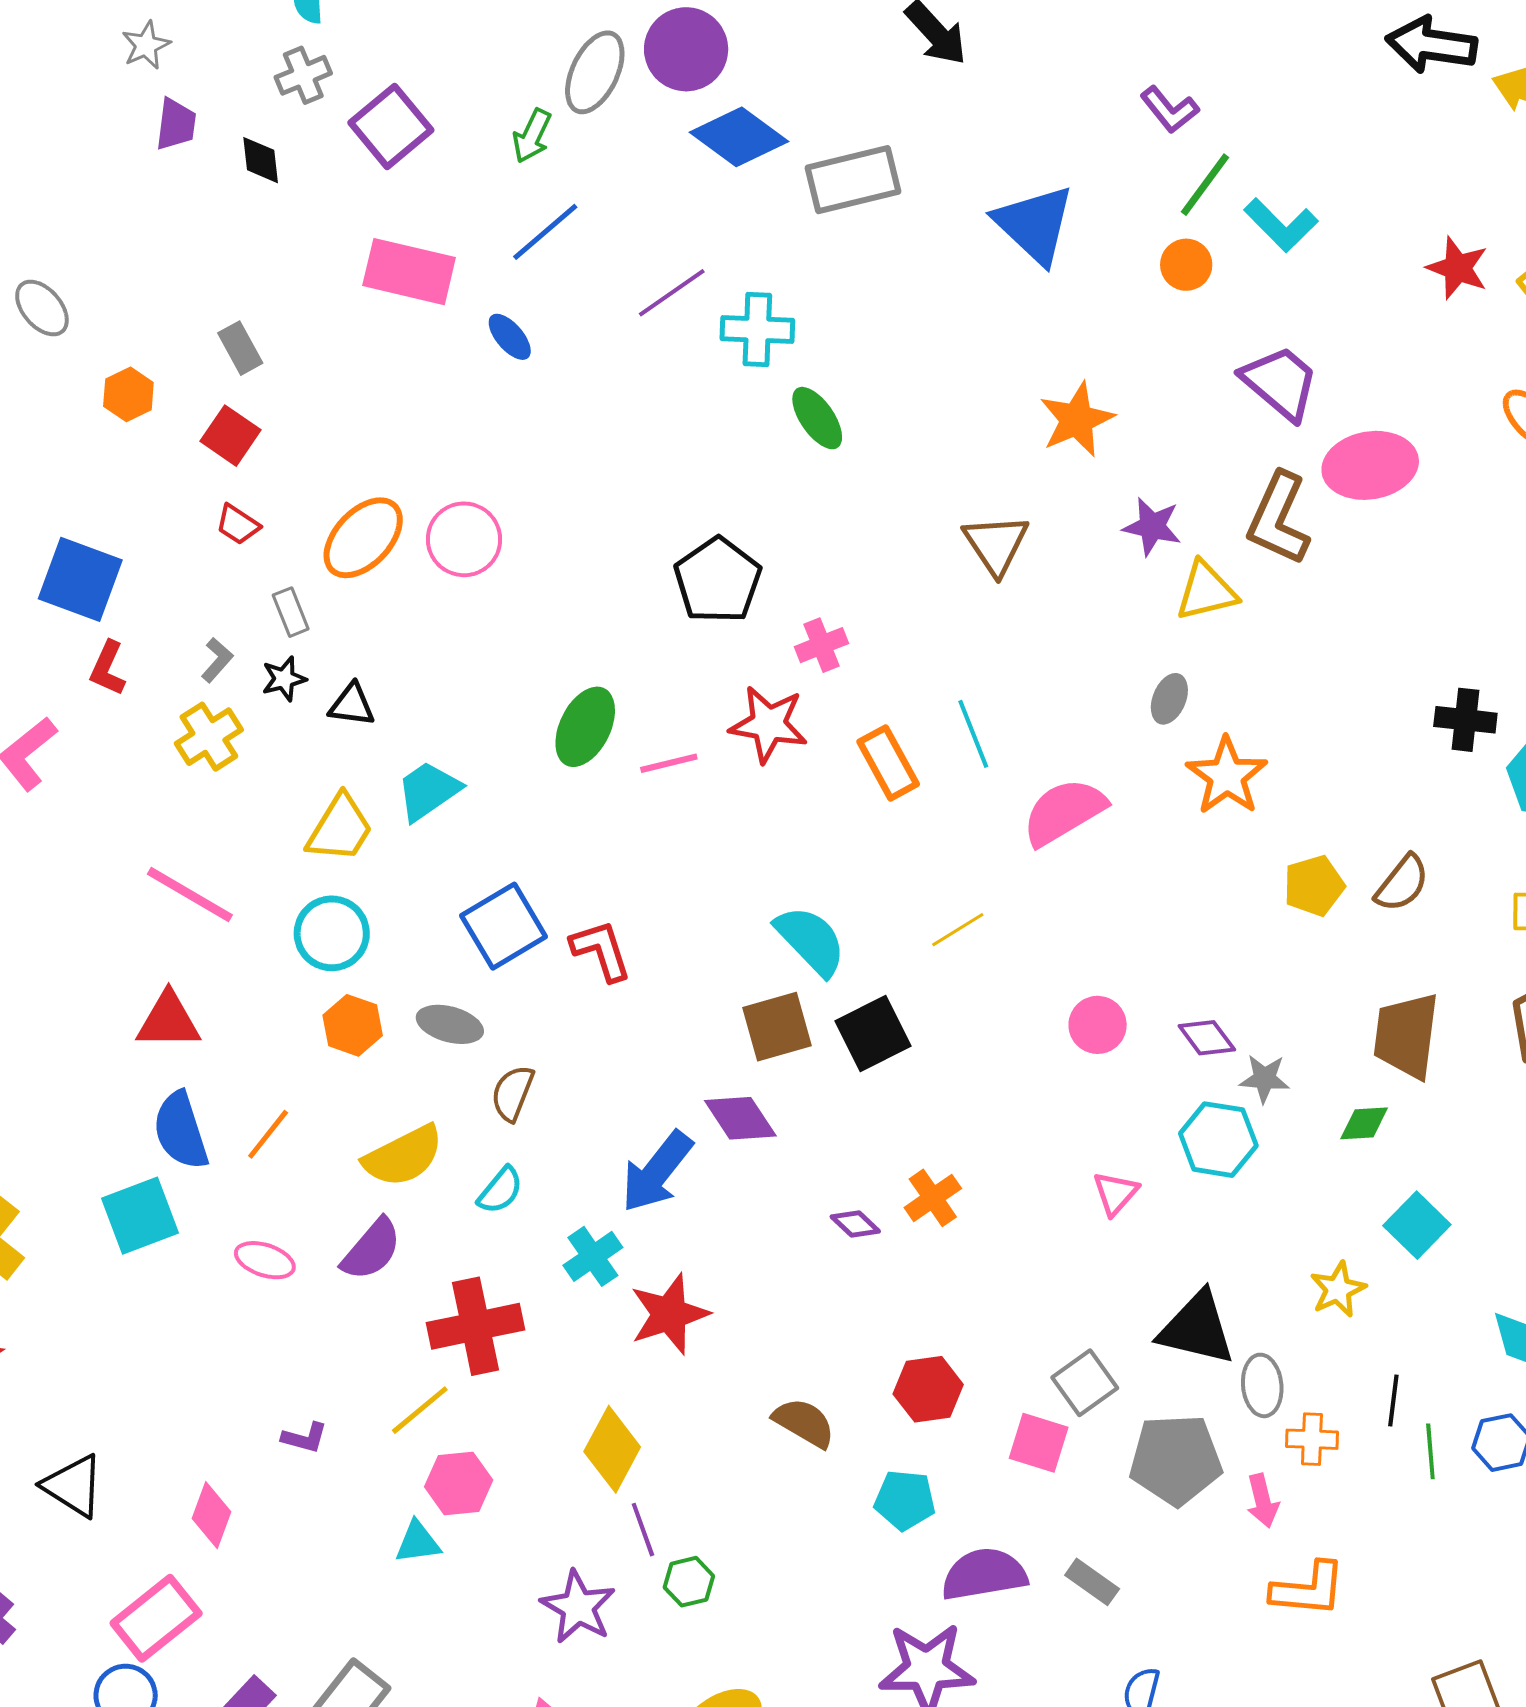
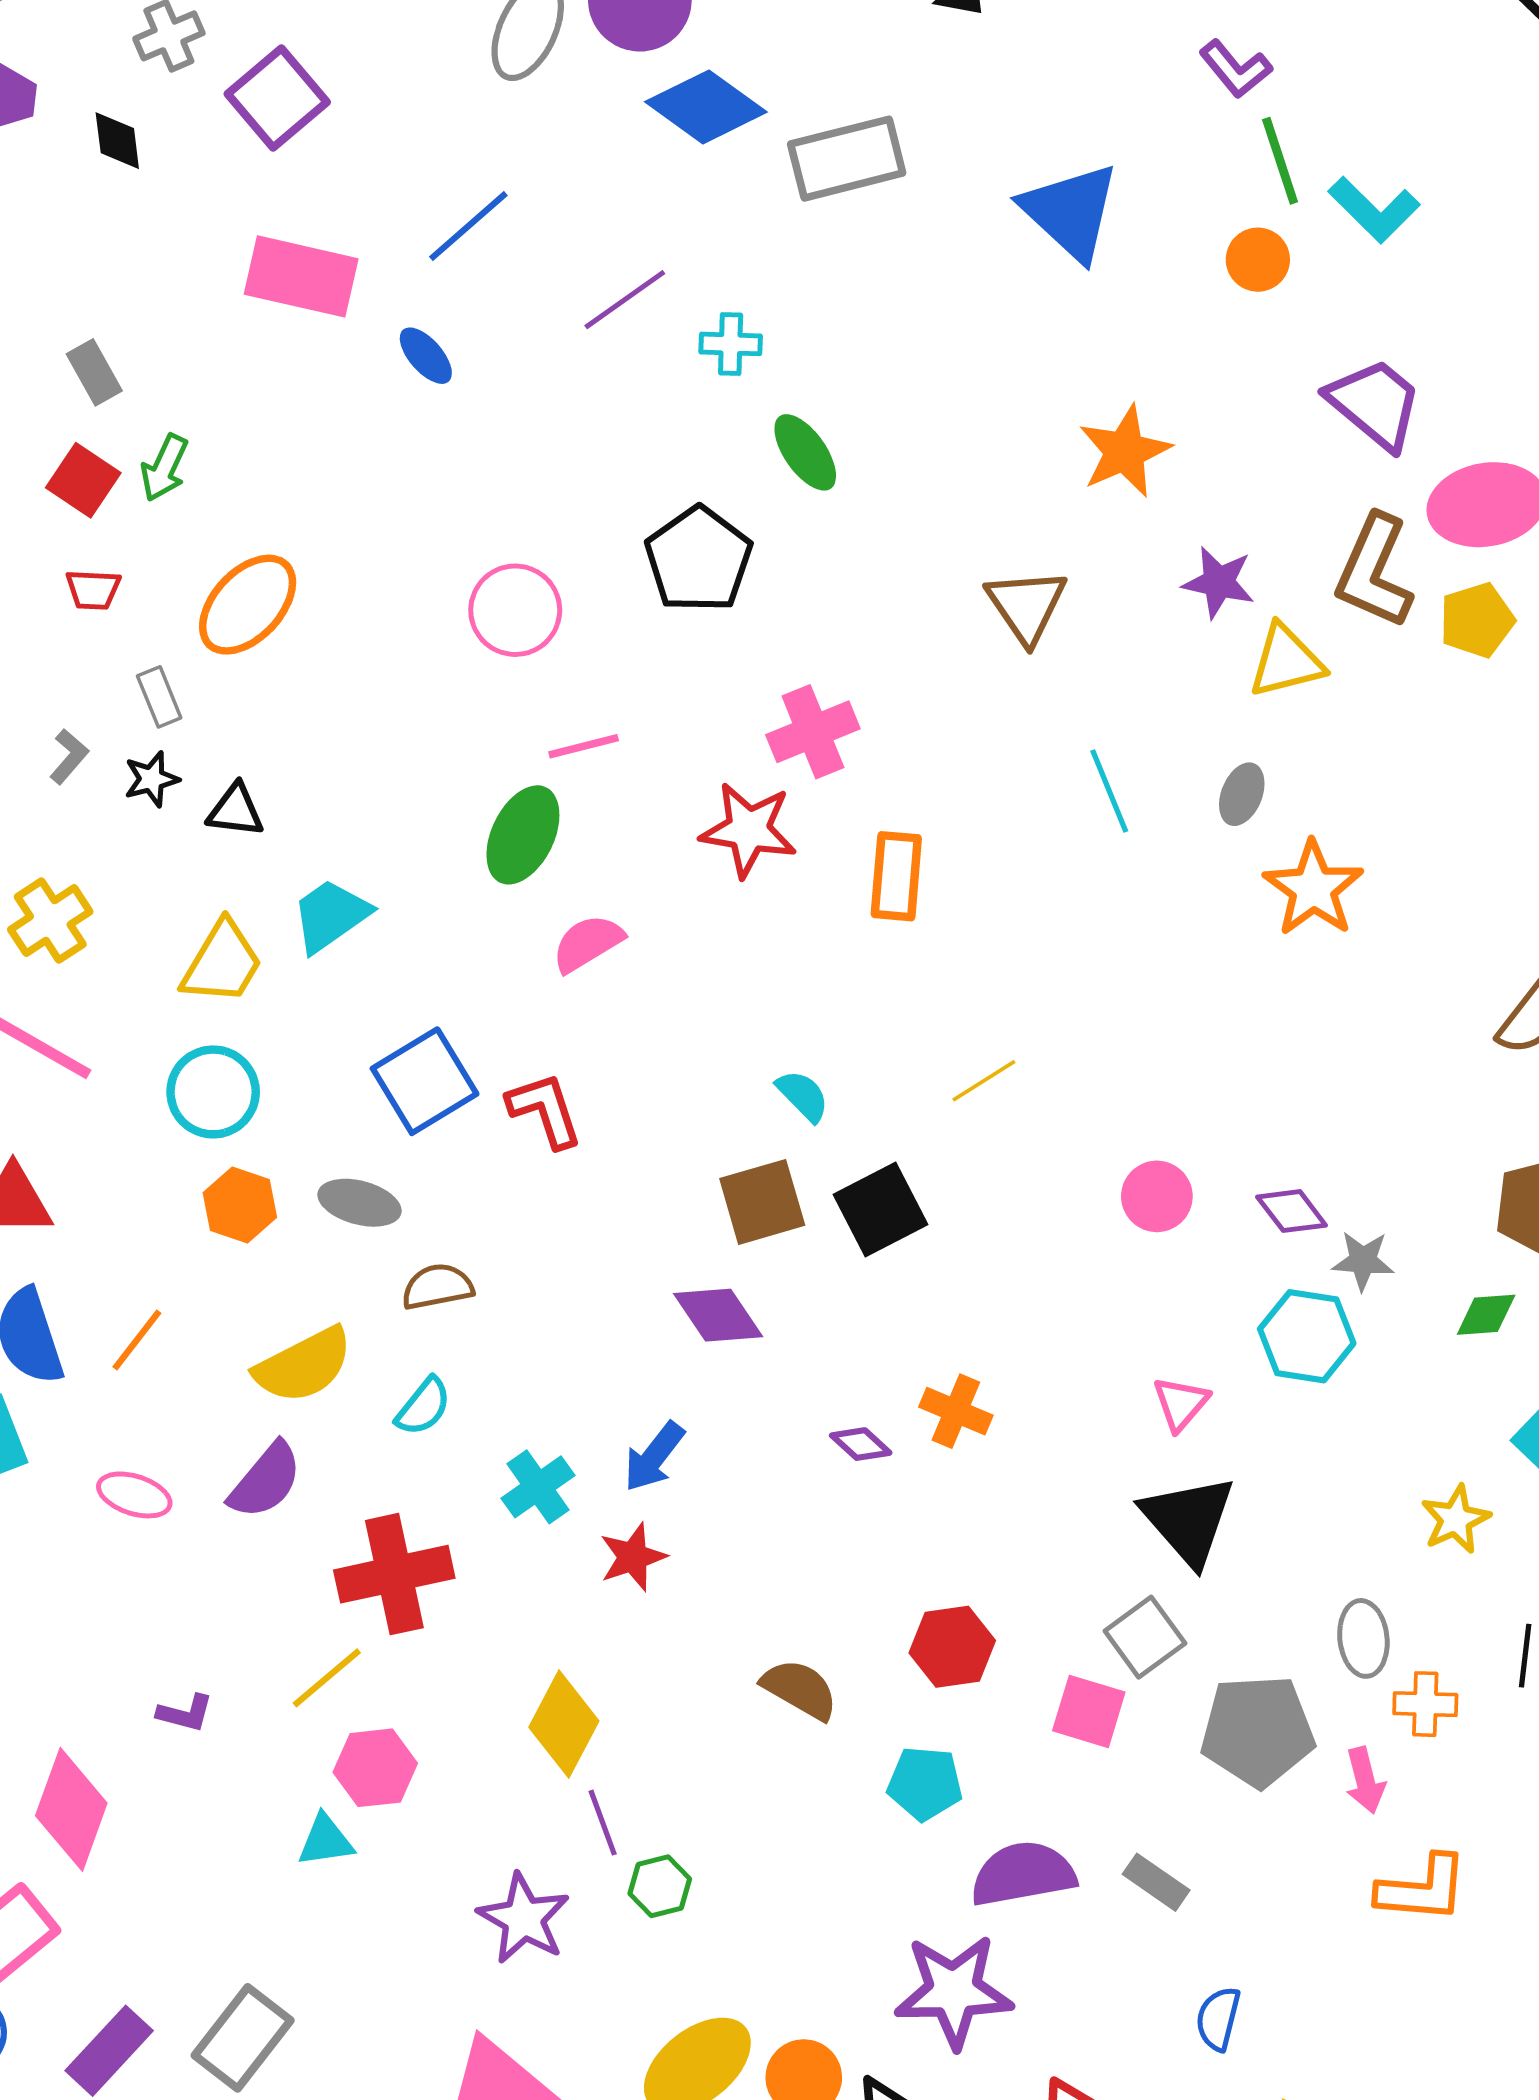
green arrow: (532, 136) -> (164, 468), moved
green line: (1205, 185) -> (1280, 161), turned -54
cyan cross: (757, 329) -> (731, 344), size x0.7
red trapezoid: (238, 525) -> (93, 590), turned -30
pink circle: (464, 539) -> (515, 610), moved
black pentagon: (718, 580) -> (699, 560), moved
pink cross: (821, 645) -> (813, 732), size x1.4
cyan line: (973, 734) -> (1109, 791), moved
yellow cross: (209, 737) -> (50, 921), moved
pink line: (669, 763) -> (584, 746), moved
orange rectangle: (888, 763) -> (896, 876), turned 34
pink semicircle: (1064, 812) -> (588, 943), moved, size x0.7
yellow pentagon: (1314, 886) -> (1477, 620), moved
cyan semicircle: (811, 941) -> (803, 1096), size x0.6
brown semicircle: (513, 1093) -> (437, 1287), turned 58
blue arrow: (657, 1172) -> (654, 1457), moved, size x0.7
orange cross: (933, 1198) -> (956, 1411), turned -32
red star: (669, 1314) -> (633, 1557), size x0.7
black triangle: (1197, 1328) -> (1188, 1520), moved, turned 36
pink diamond: (211, 1515) -> (71, 1809), size x1.5

